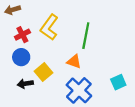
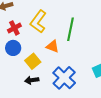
orange triangle: (74, 62) -> (53, 46), moved
black arrow: (25, 84) -> (32, 80), moved

